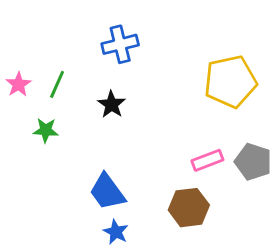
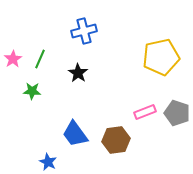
brown hexagon: (189, 208) -> (116, 140), moved
blue star: (116, 232) -> (48, 162), moved

